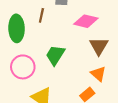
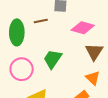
brown line: (41, 15) -> (41, 21), turned 64

